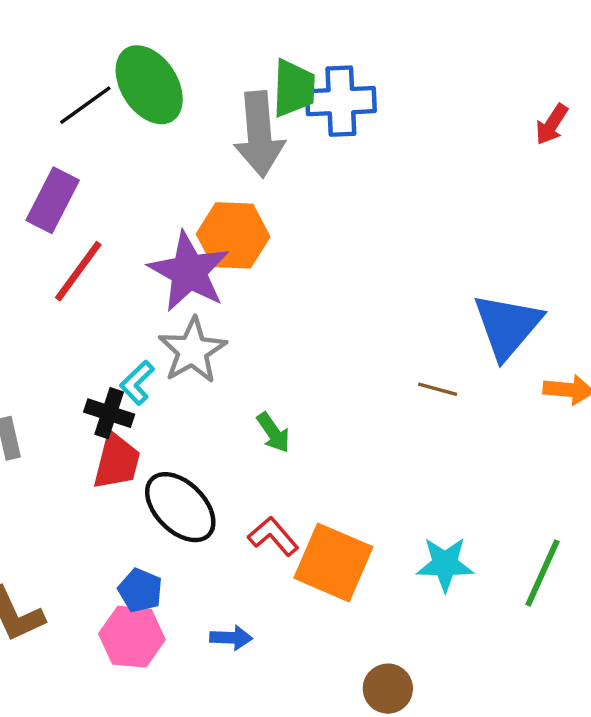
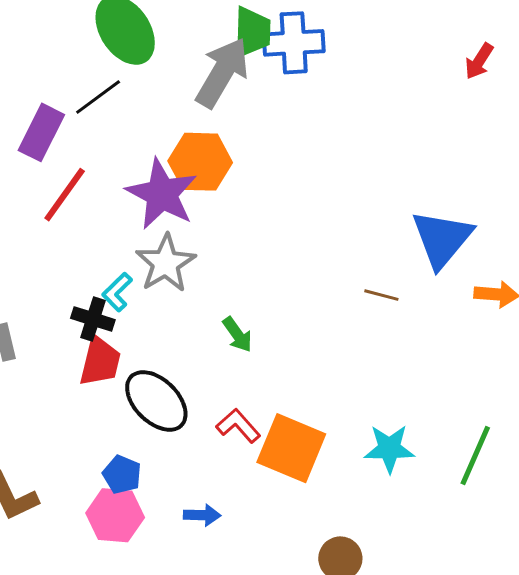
black line: (85, 105) -> (98, 97), moved
gray arrow: (259, 134) -> (222, 73), turned -144

